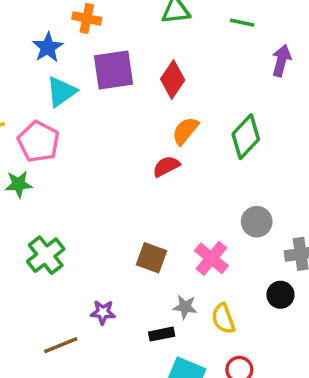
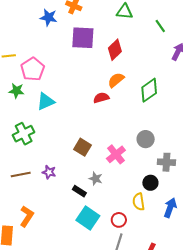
green line: (242, 23) -> (160, 26), turned 32
blue star: (48, 47) -> (49, 17), turned 30
cyan triangle: (61, 92) -> (46, 102), moved
yellow semicircle: (223, 319) -> (139, 202), moved
black rectangle: (162, 334) -> (79, 191), turned 32
brown line: (61, 345) -> (21, 174), moved

